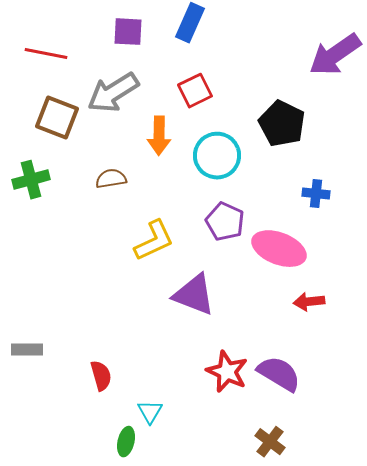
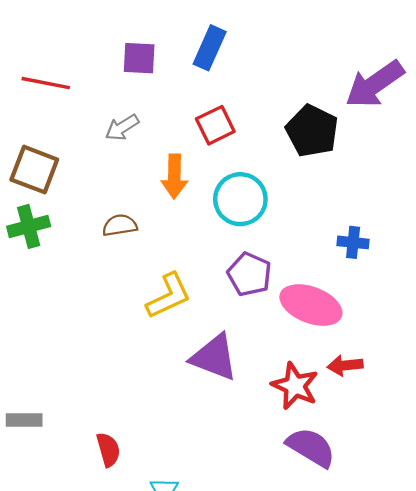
gray arrow: (113, 93) -> (122, 127), size x0.6
brown square: (57, 118) -> (34, 170), moved
black pentagon: (282, 124) -> (312, 131), moved
red star: (227, 372) -> (295, 386), moved

